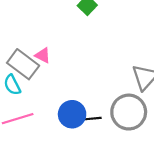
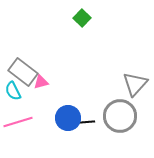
pink triangle: (43, 55) -> (41, 82), moved, turned -42

